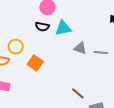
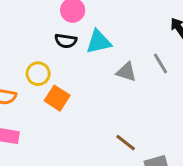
yellow circle: (16, 47) -> (38, 74), moved
gray line: (101, 53) -> (160, 64), moved, turned 56

